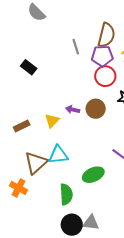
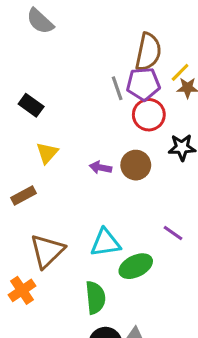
gray line: (76, 47) -> (117, 88), moved
yellow triangle: (52, 121) -> (47, 153), moved
cyan triangle: (58, 155) -> (105, 243), moved
orange cross: (19, 188) -> (22, 290), turned 30

